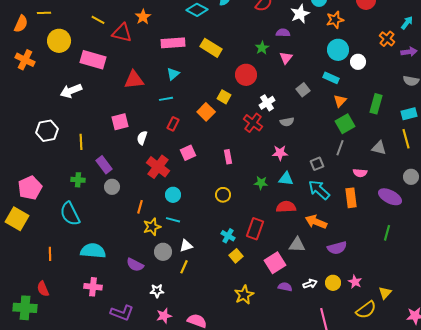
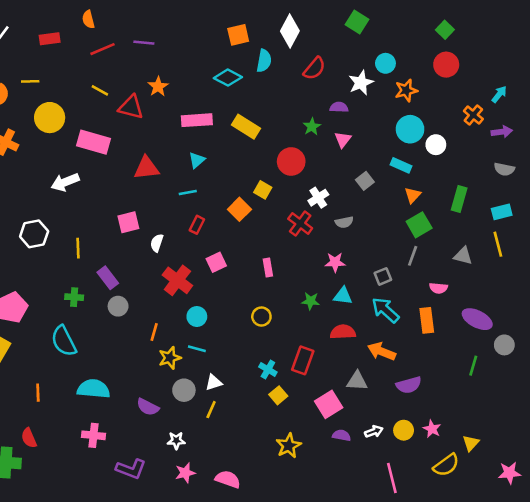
gray circle: (411, 177) -> (504, 345), moved

